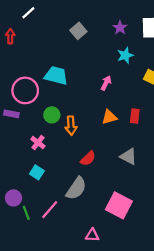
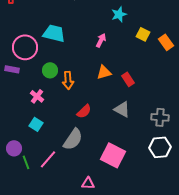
red rectangle: (135, 116) -> (128, 79), moved, turned -40

